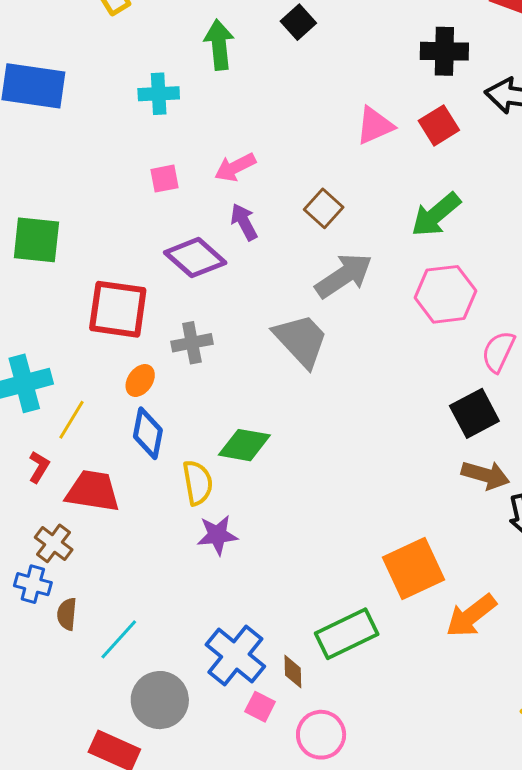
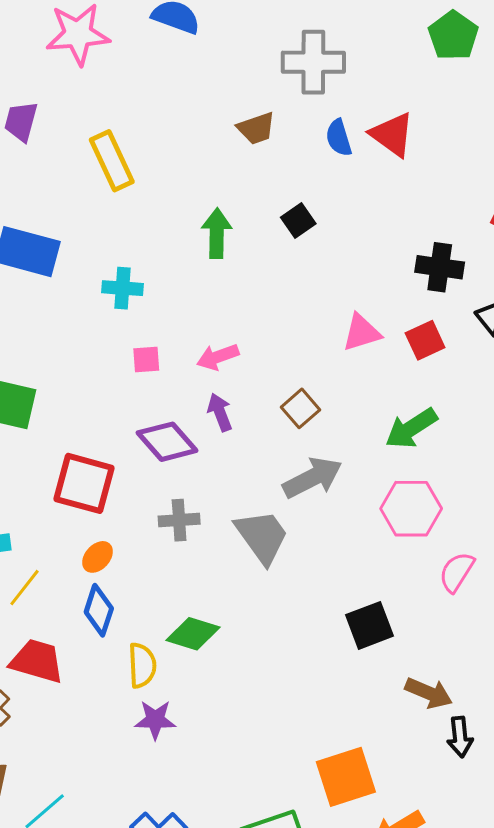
cyan cross: (159, 94) -> (123, 288), moved
gray cross: (192, 343) -> (179, 520), moved
black square: (474, 413) -> (370, 625), moved

